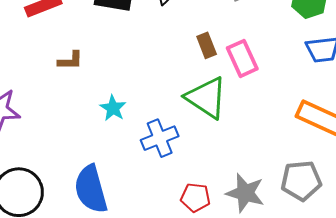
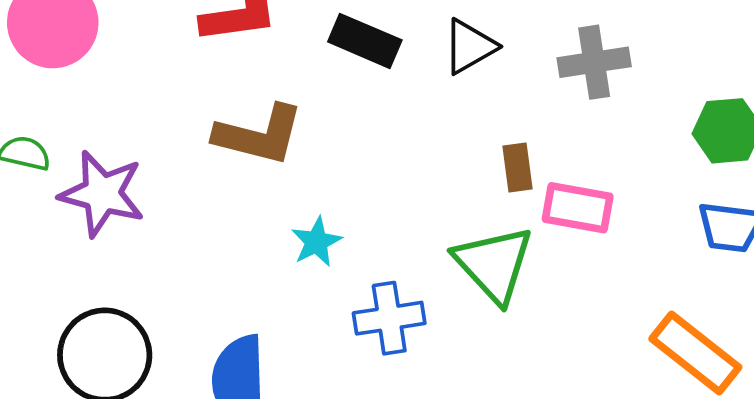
pink rectangle: (242, 58) -> (578, 208), turned -69
brown L-shape: (70, 61) -> (259, 135), size x1.8

